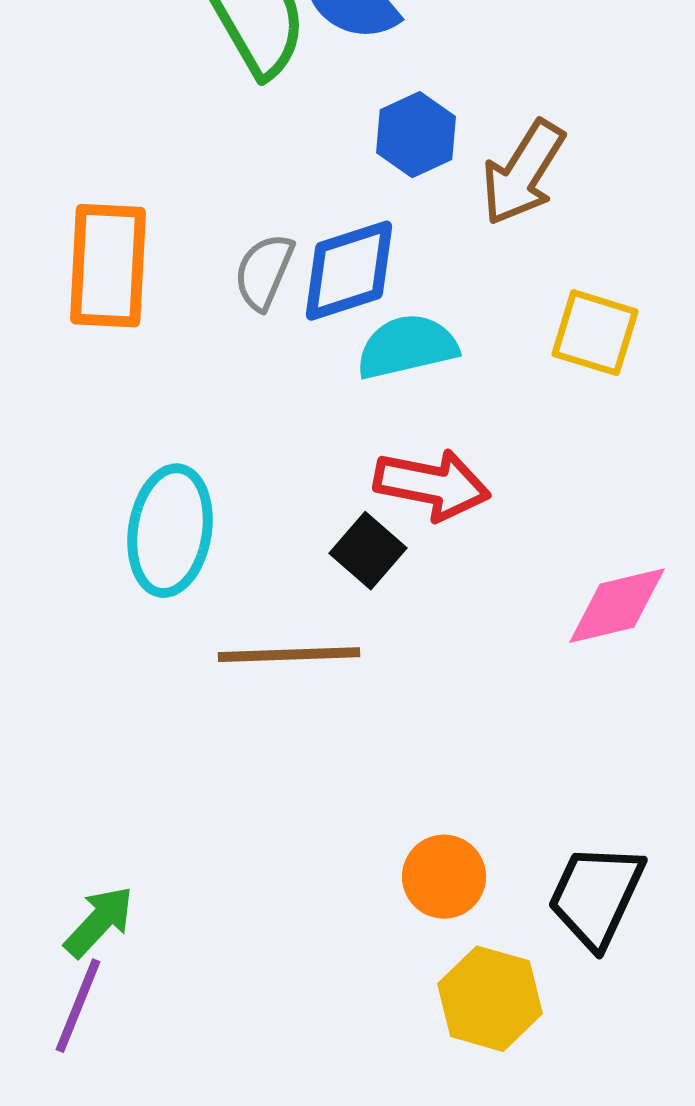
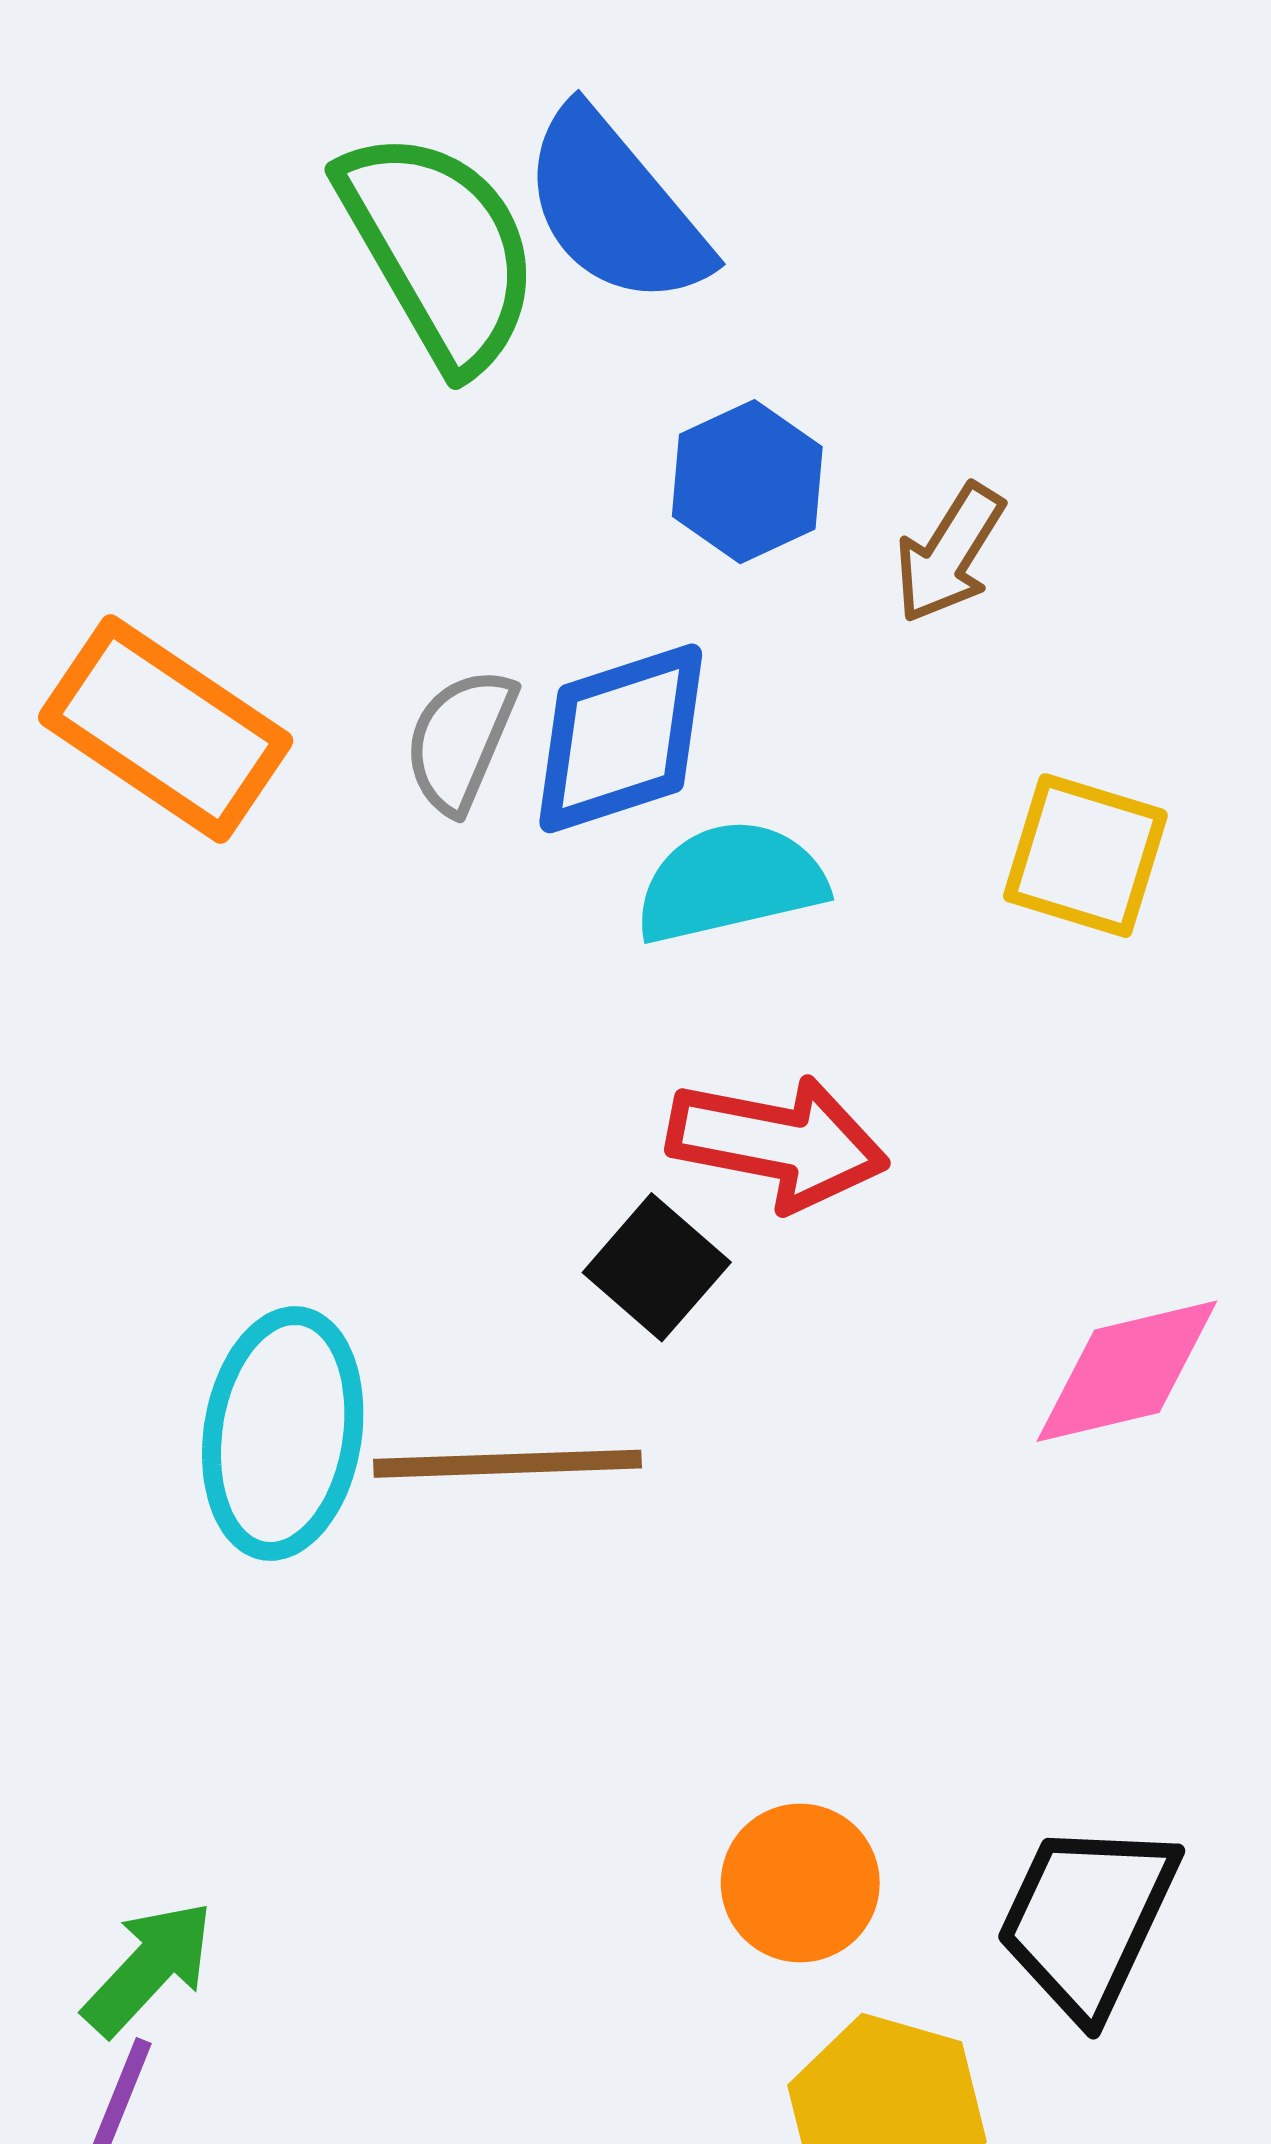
brown arrow: (523, 173) -> (949, 553), size x0.7
orange rectangle: (108, 266) -> (166, 729), turned -59
cyan ellipse: (170, 531) -> (283, 1434), moved

